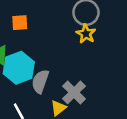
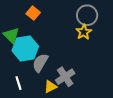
orange square: (20, 23) -> (33, 13), turned 32

